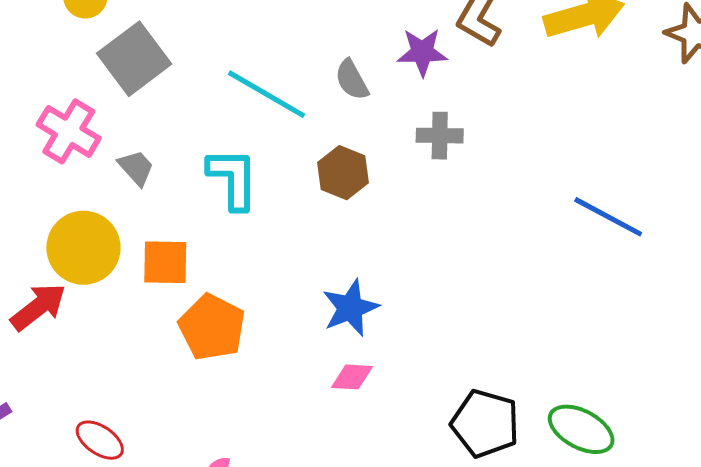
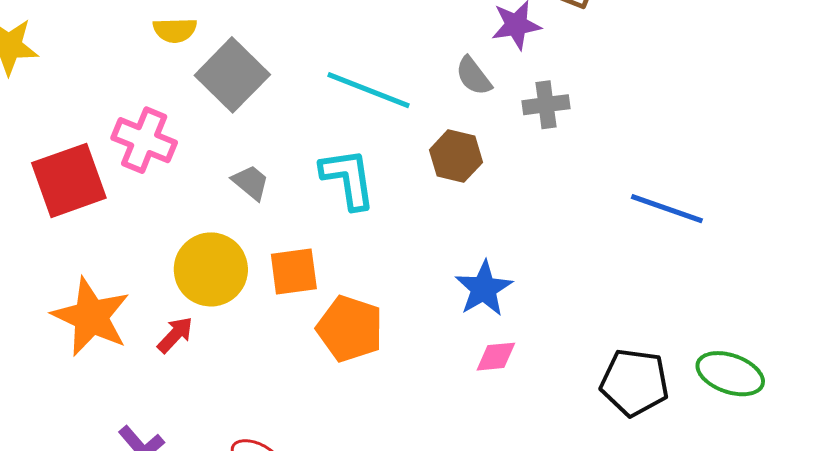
gray semicircle: (352, 80) -> (474, 76), moved
pink cross: (69, 131) -> (144, 140), moved
blue line: (608, 217) -> (667, 209), moved
red arrow: (38, 307) -> (175, 335), size x0.7

